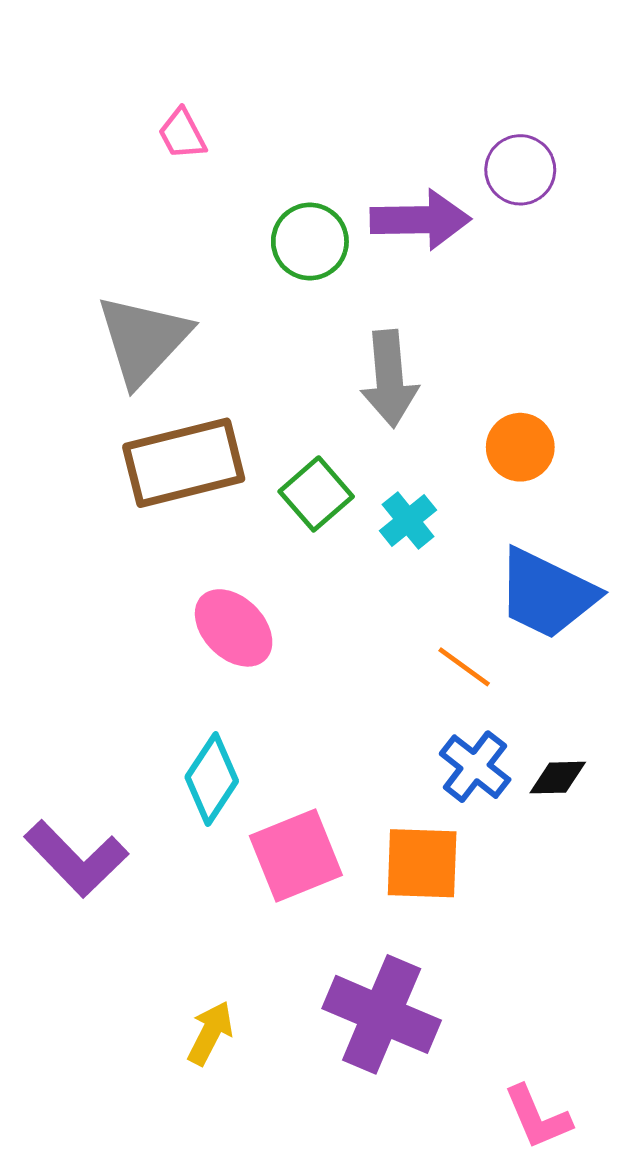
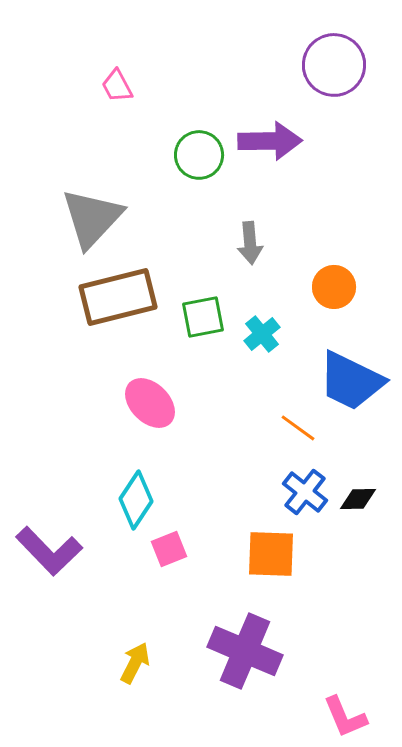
purple circle: (520, 170) -> (334, 65), moved, size x1.4
gray arrow: (389, 379) -> (250, 243), size x0.7
green square: (316, 494) -> (203, 317), turned 30
pink square: (296, 855) -> (169, 549), moved, size x0.6

